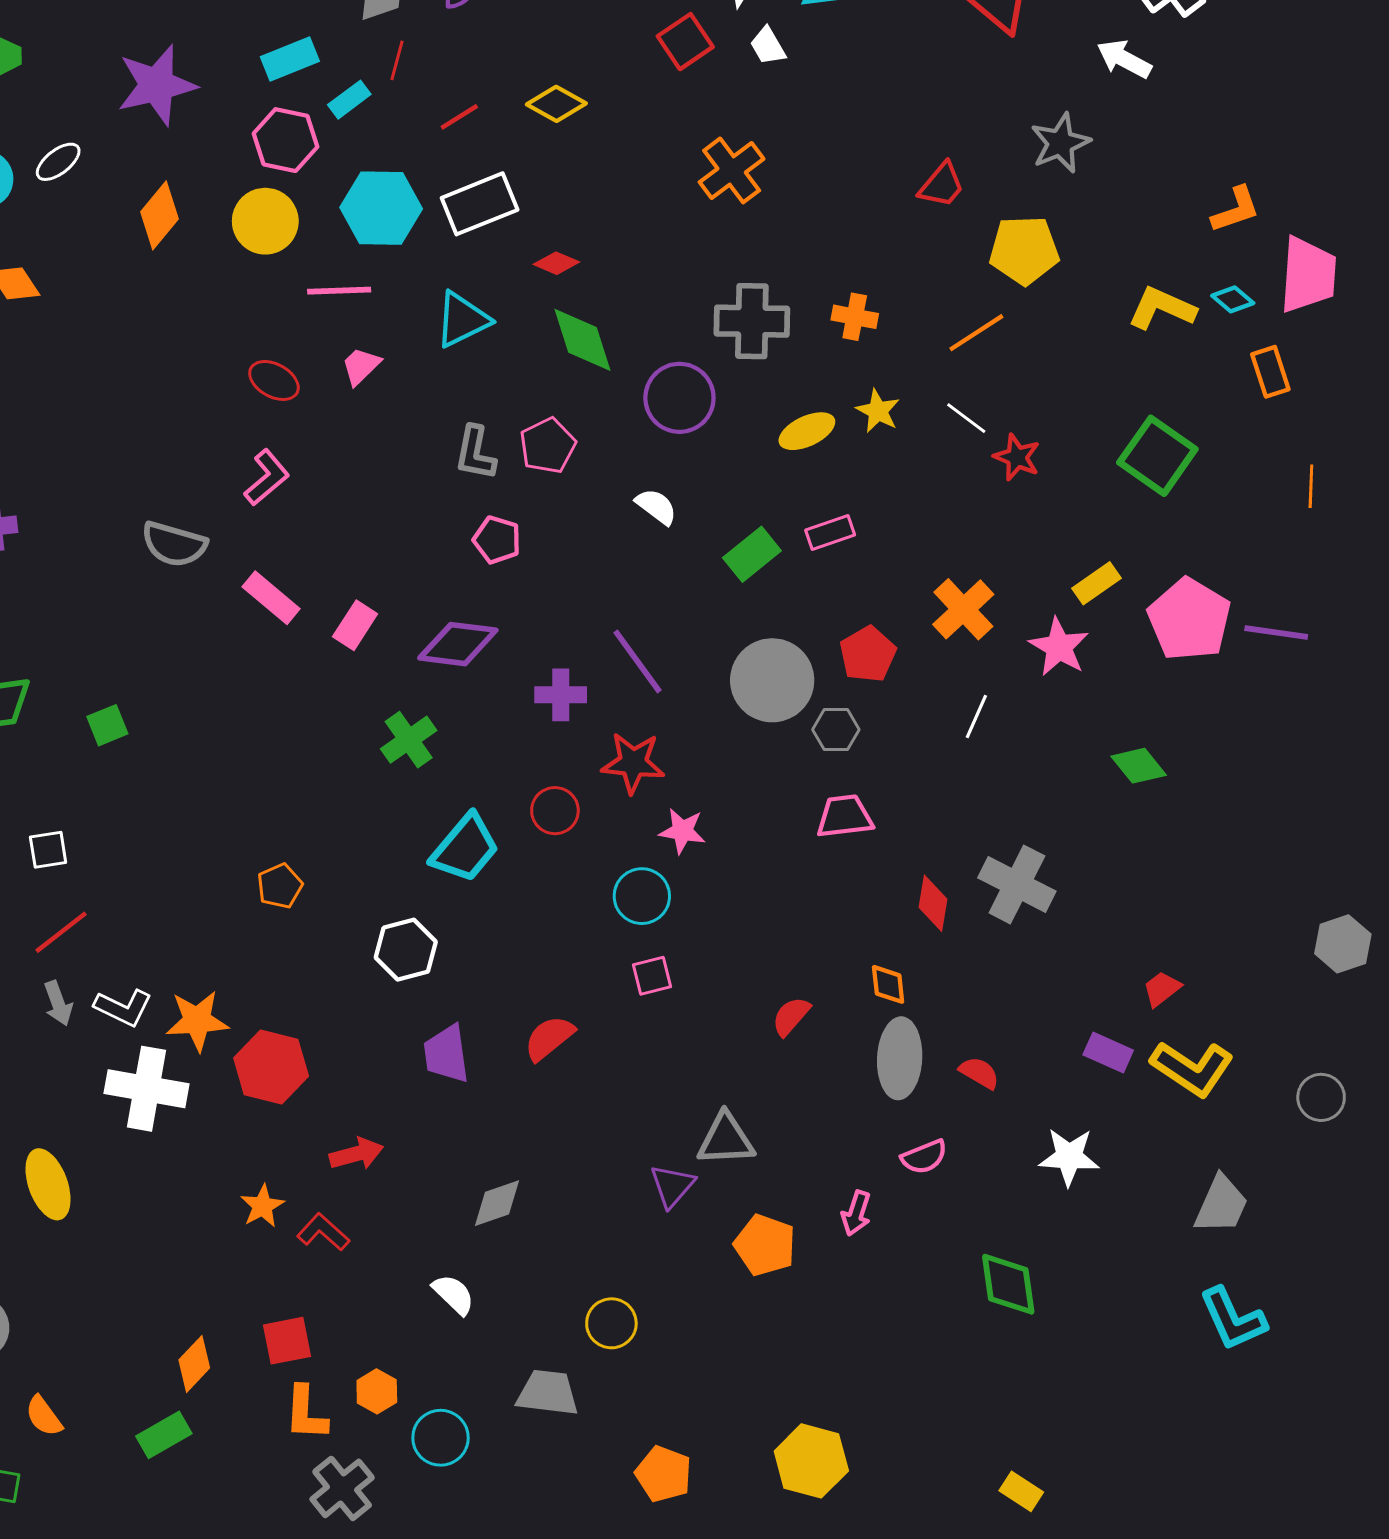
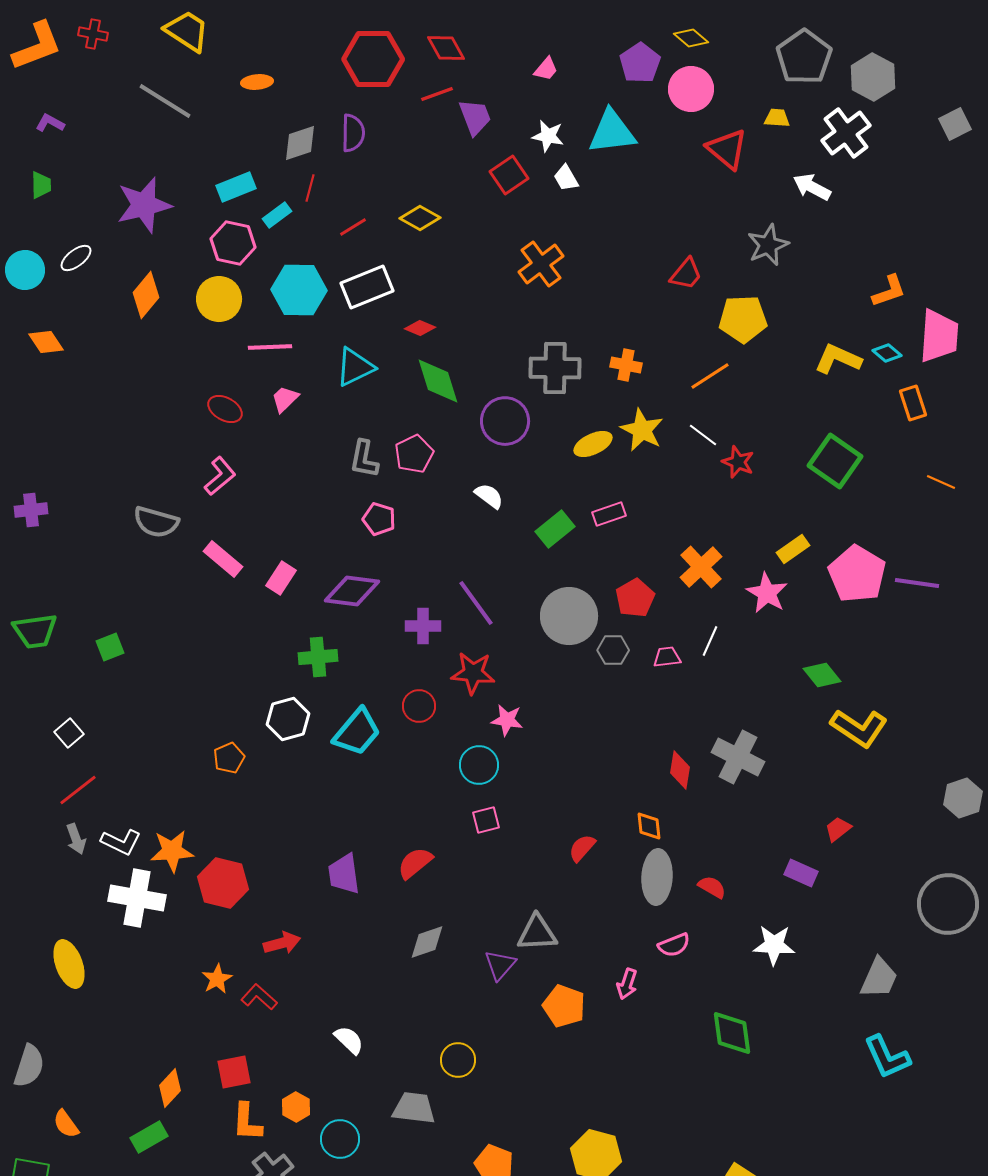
yellow star: (878, 411) -> (642, 430), size x1.4
orange line: (1311, 486) -> (941, 482), turned -68
green cross: (409, 740) -> (318, 657), turned 30
pink trapezoid: (845, 816) -> (667, 657), moved, size x0.7
white square: (48, 850) -> (69, 733), turned -32
white hexagon: (406, 950) -> (288, 719), moved
yellow L-shape: (1192, 1068) -> (859, 728), moved
gray circle: (1321, 1097) -> (948, 904), size x1.8
gray diamond: (497, 1203) -> (427, 942), moved

